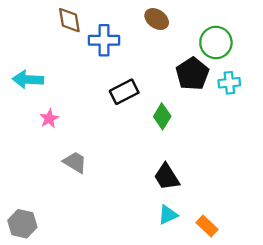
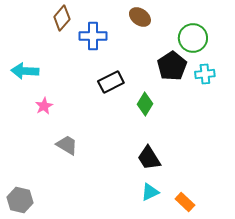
brown diamond: (69, 20) -> (62, 18), turned 50

